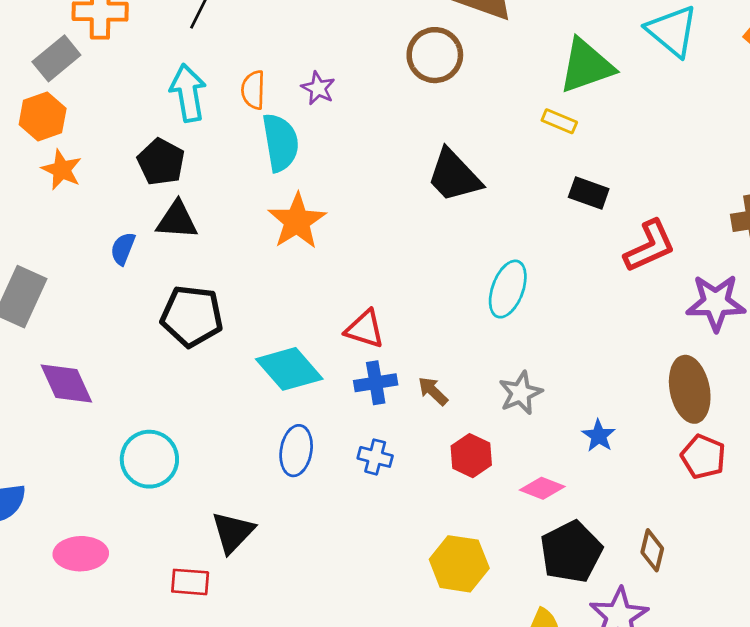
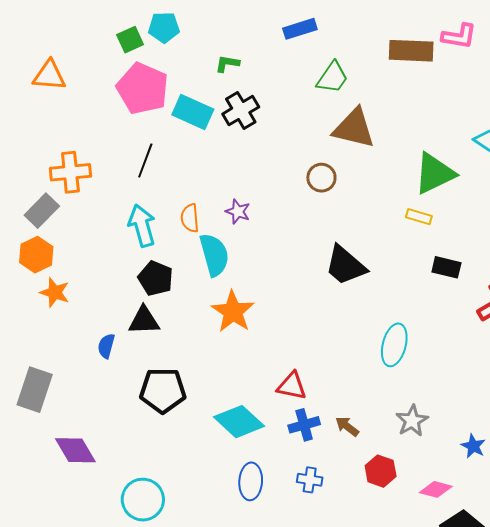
brown circle: (435, 55) -> (321, 178), size x0.7
black pentagon: (161, 162) -> (156, 278), moved

